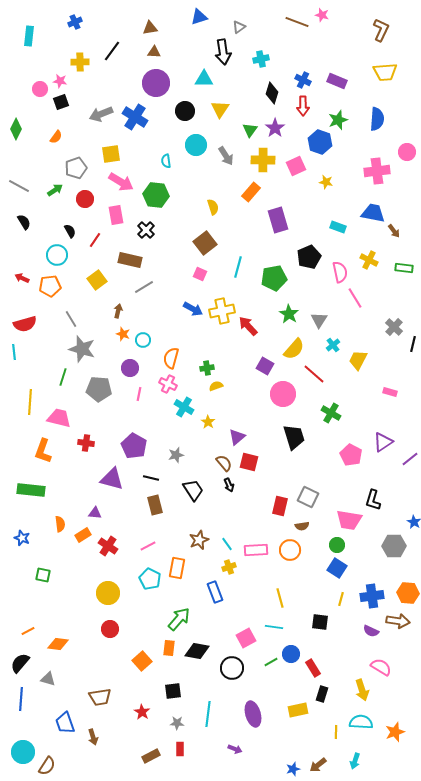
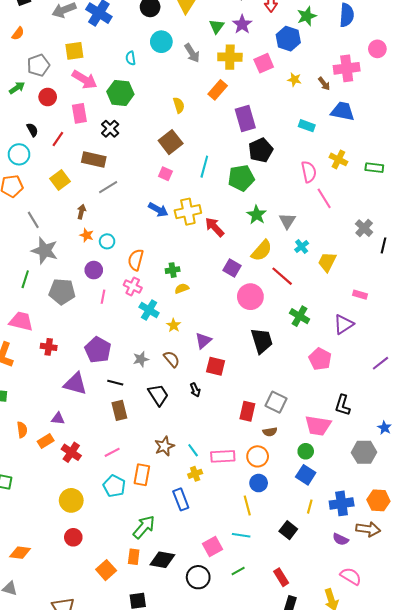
brown arrow: (394, 231) -> (324, 84), moved
black pentagon: (309, 257) -> (261, 150), moved
purple triangle: (383, 442) -> (344, 324), moved
brown semicircle: (224, 463) -> (172, 359), moved
black square: (320, 622) -> (288, 530), turned 30
blue circle: (291, 654) -> (259, 483), moved

